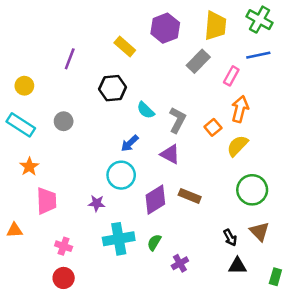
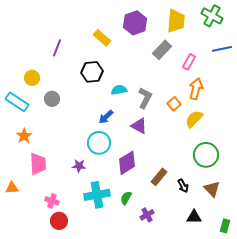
blue line: (258, 55) -> (222, 49), moved
yellow circle: (24, 86) -> (32, 78), moved
cyan semicircle: (146, 110) -> (119, 90), turned 126
brown rectangle: (190, 196) -> (159, 177), moved, turned -72
black arrow: (230, 238) -> (183, 186), moved
red circle: (64, 278) -> (59, 221), moved

